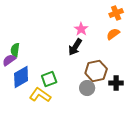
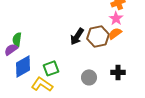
pink star: (81, 29) -> (116, 18), moved
orange semicircle: (113, 34) -> (115, 33), moved
brown hexagon: (96, 71) -> (98, 36), moved

